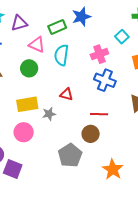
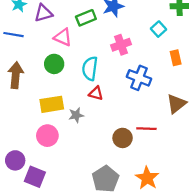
pink cross: (99, 54) -> (121, 45), moved
cyan semicircle: (61, 55) -> (90, 68), moved
red line: (99, 114) -> (146, 129), moved
gray pentagon: (70, 155) -> (106, 179), moved

